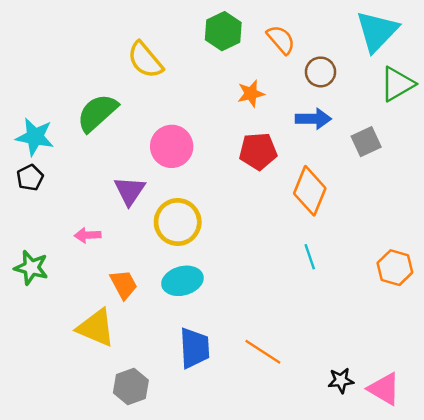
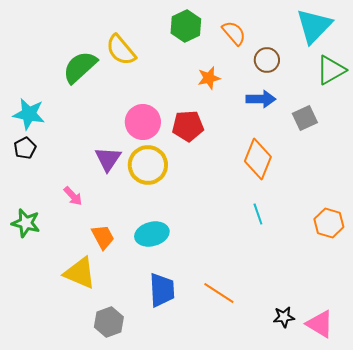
green semicircle: (97, 113) -> (80, 67), moved
red pentagon: (258, 151) -> (188, 126), moved
yellow circle: (178, 222) -> (148, 165), moved
pink arrow: (88, 235) -> (73, 196), turned -130

